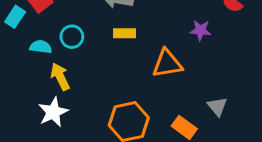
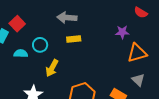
orange triangle: (167, 64) -> (137, 53), moved
yellow arrow: (60, 77) -> (52, 68), moved, turned -120

